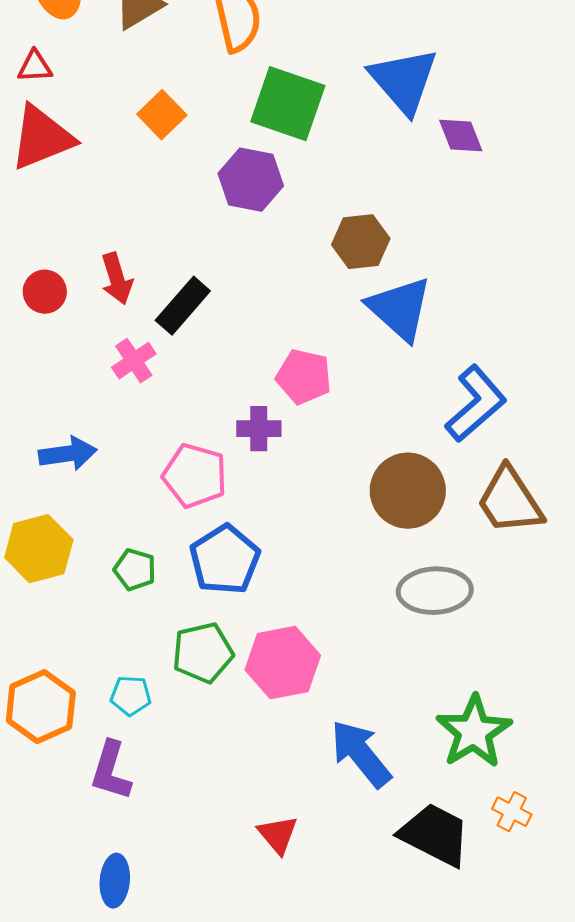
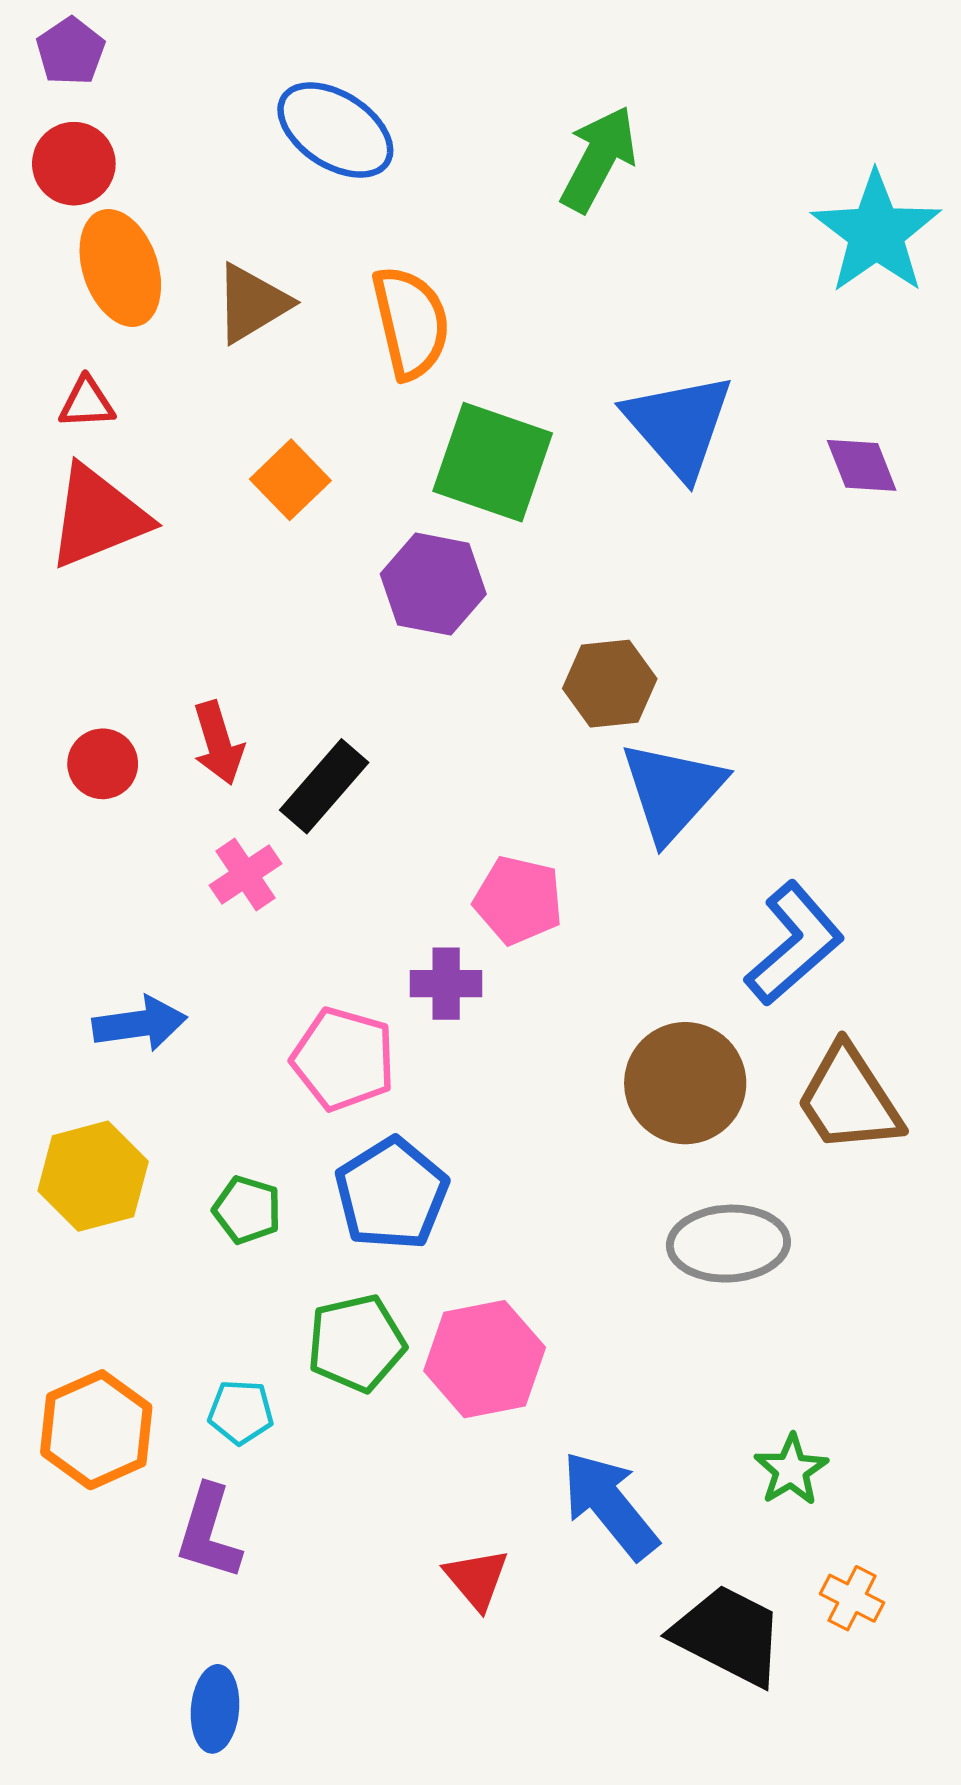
purple diamond: (461, 136) -> (862, 465), moved
blue triangle: (400, 309) -> (672, 791), turned 30
green star: (474, 732) -> (791, 1470), size x0.6
red triangle: (278, 835) -> (477, 1579), moved

